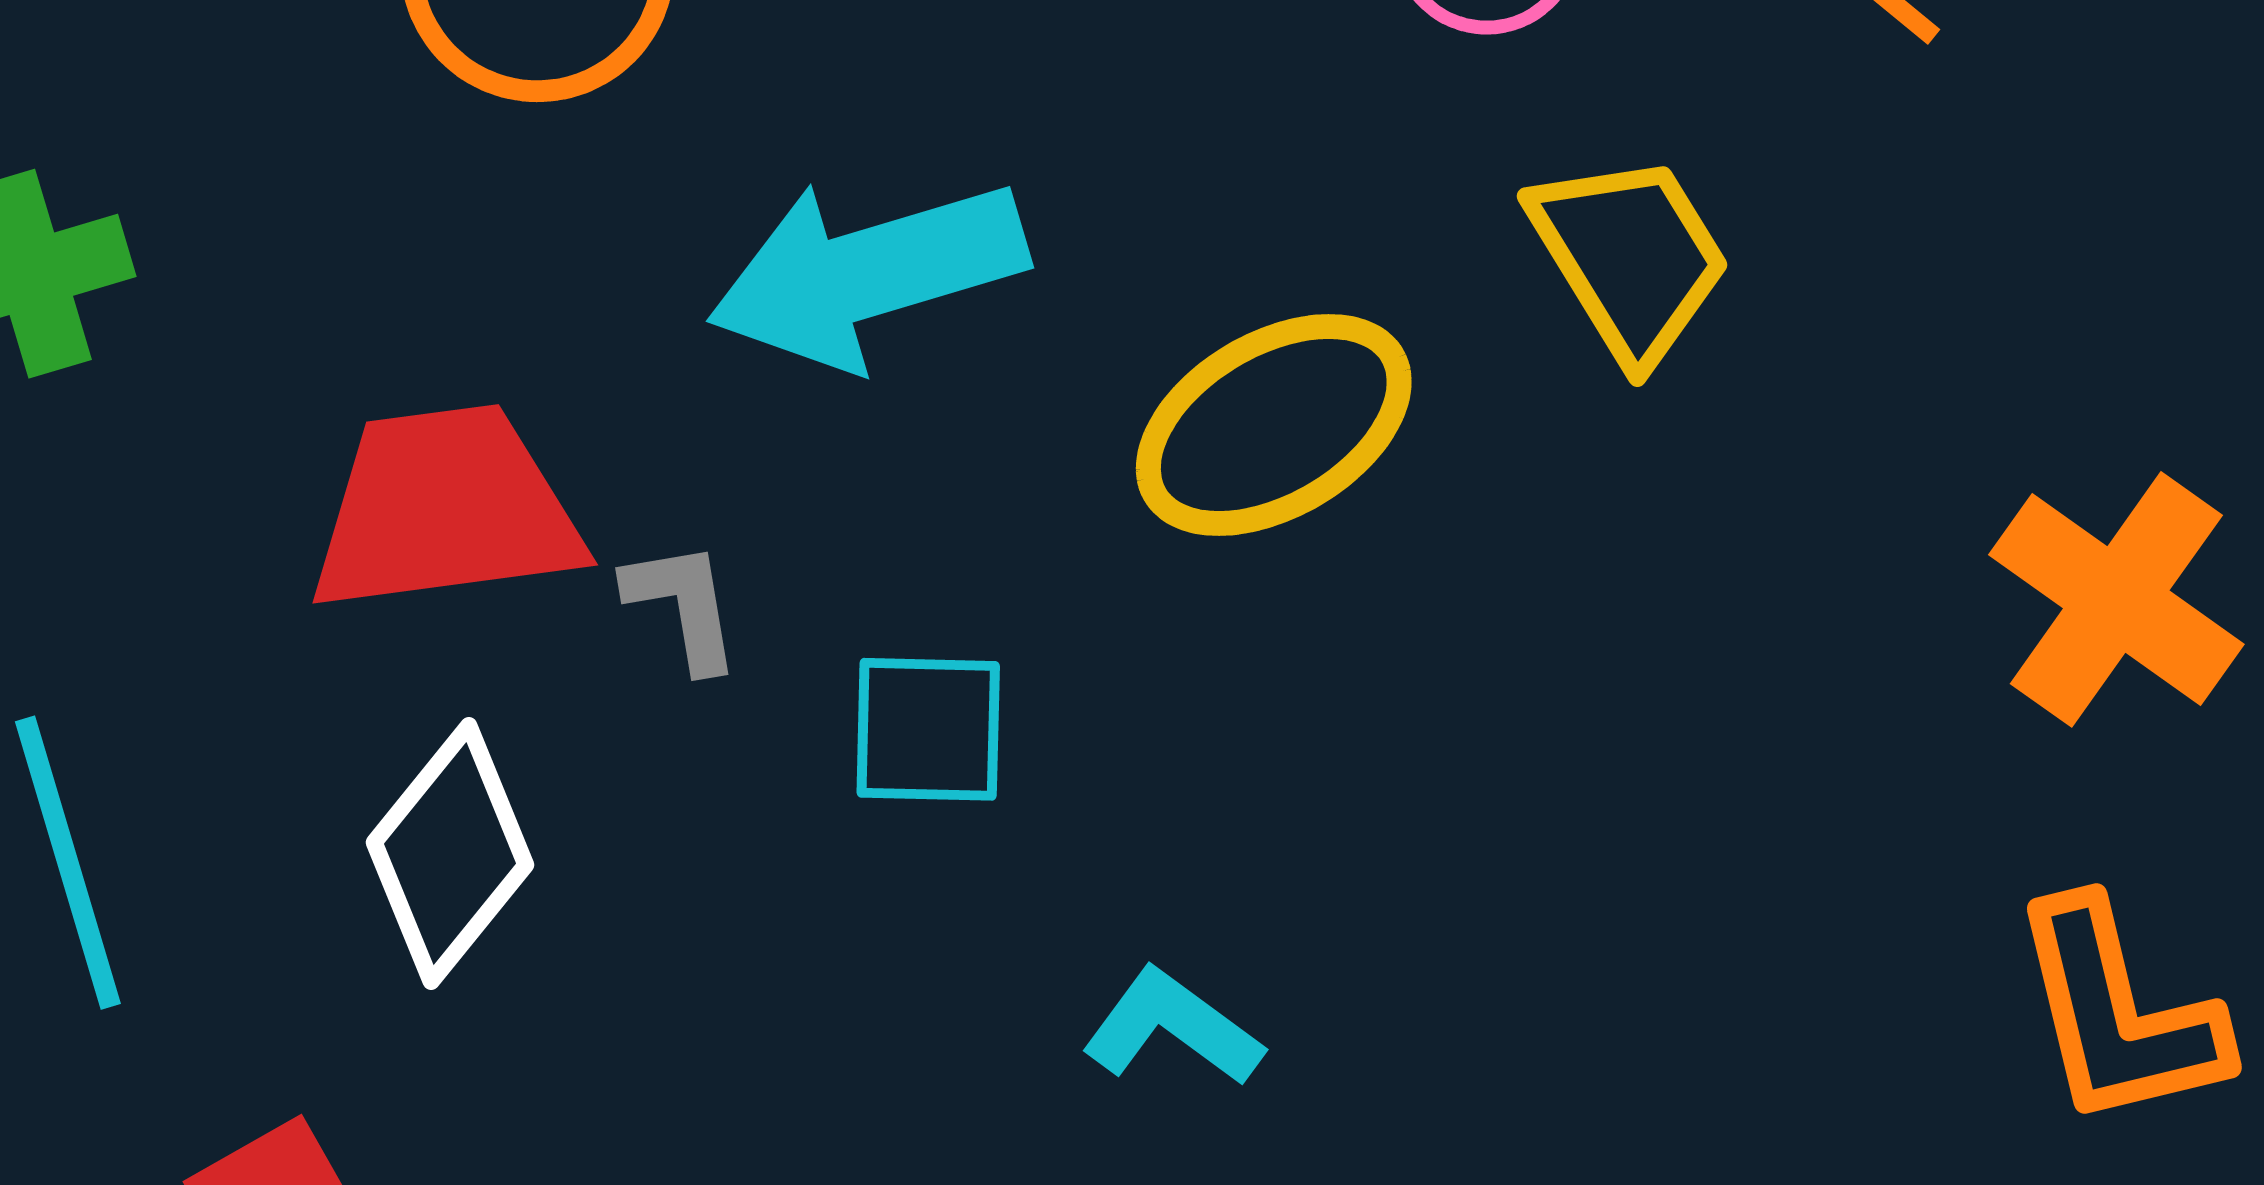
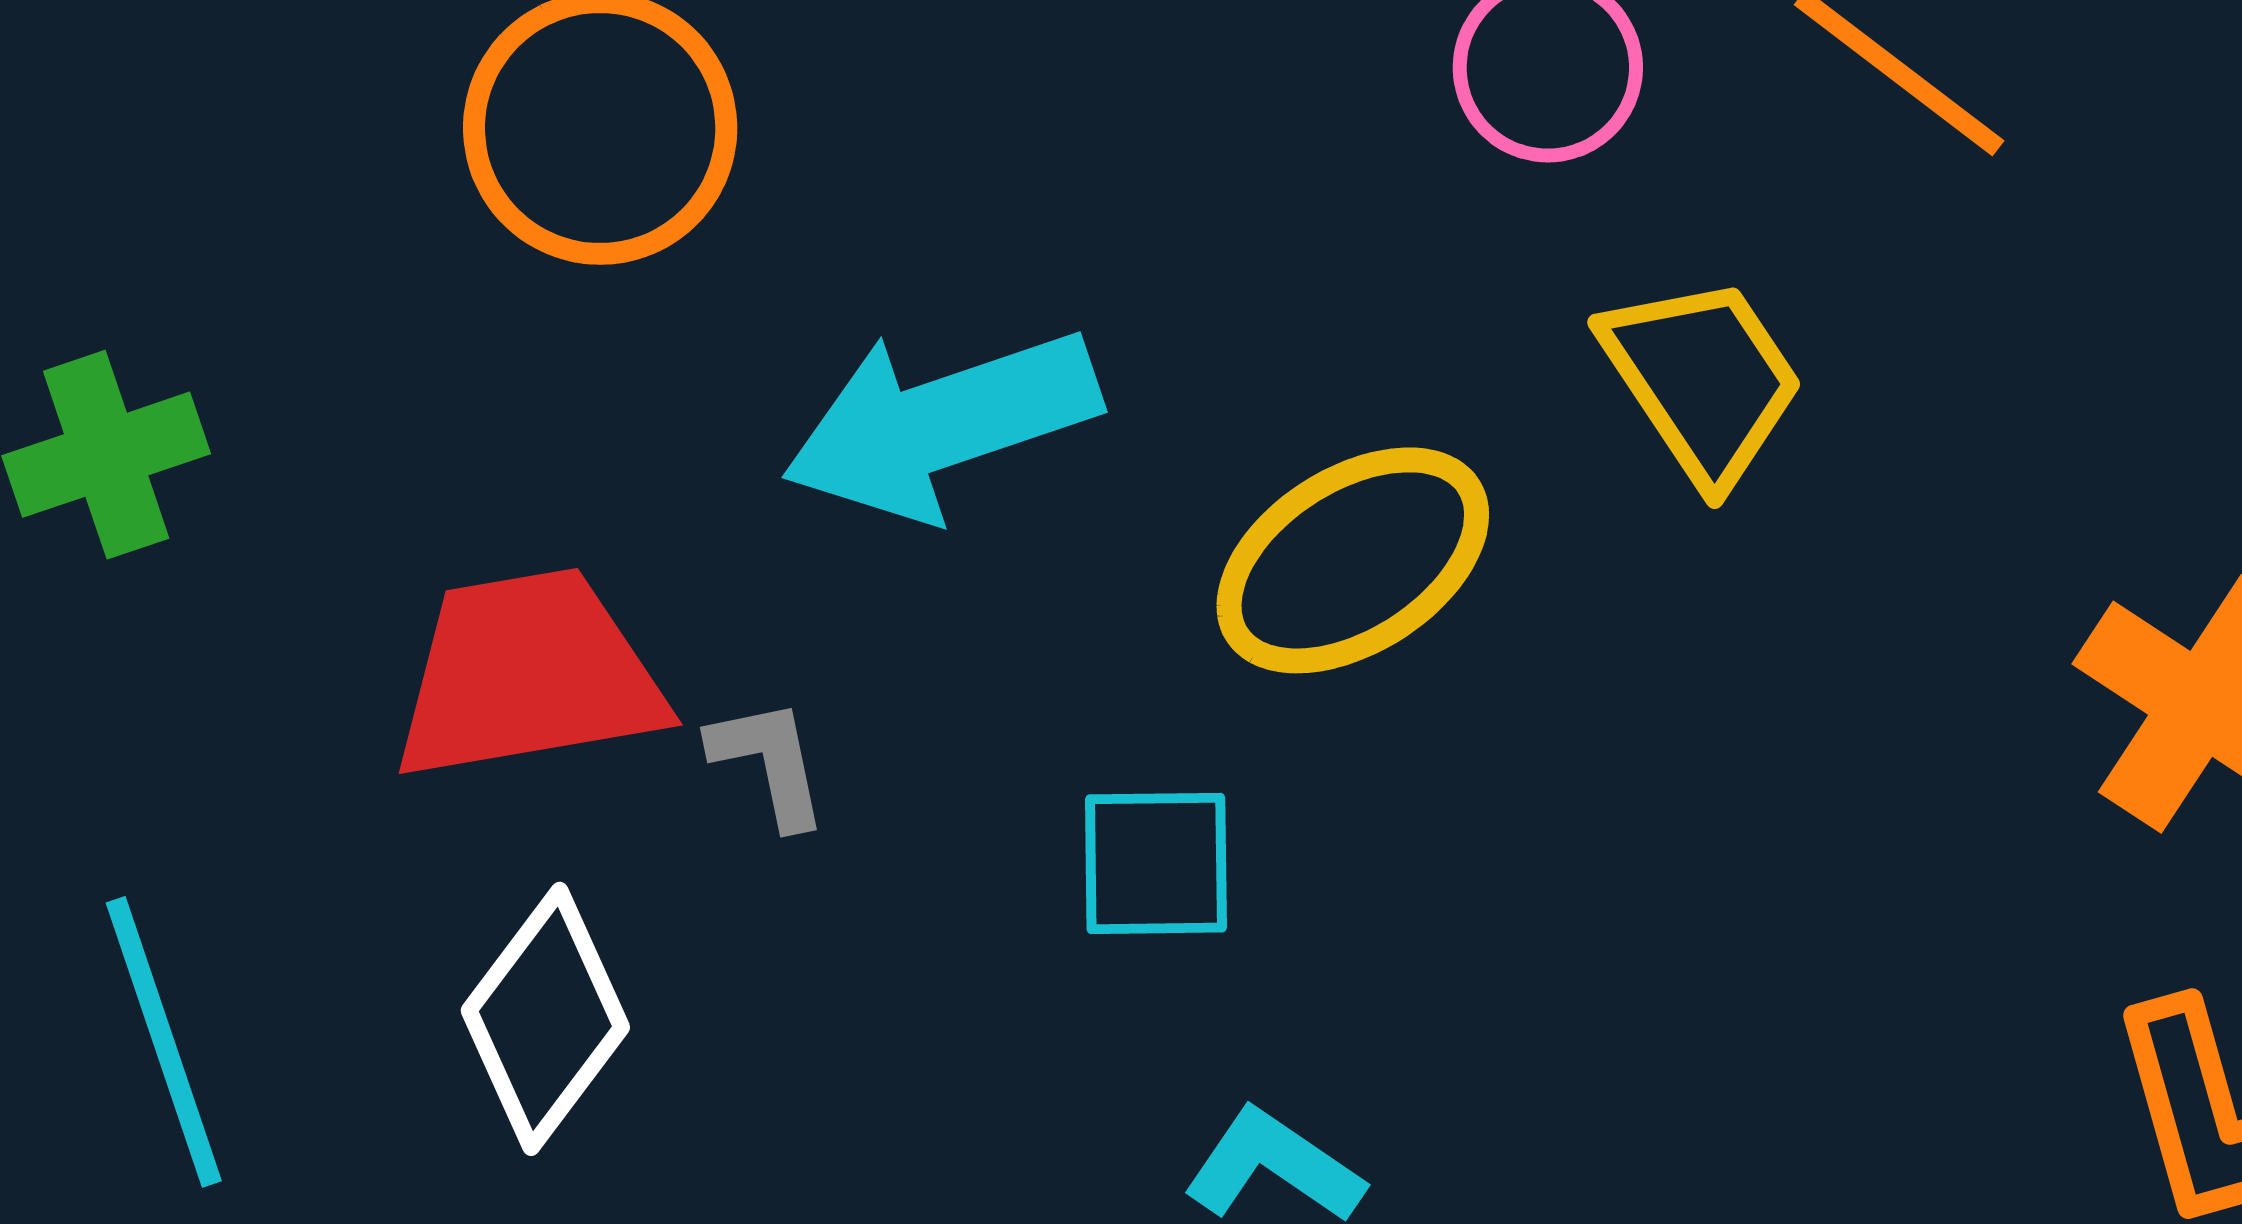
cyan square: (928, 729) -> (1156, 863), moved

